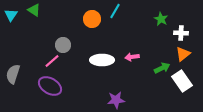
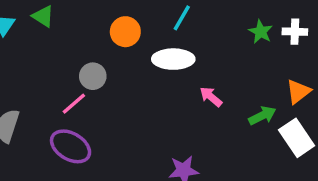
orange circle: (92, 19) -> (125, 32), moved
white cross: (181, 33) -> (295, 32), moved
pink arrow: (132, 57) -> (211, 97), turned 48
white ellipse: (102, 60) -> (173, 59), moved

